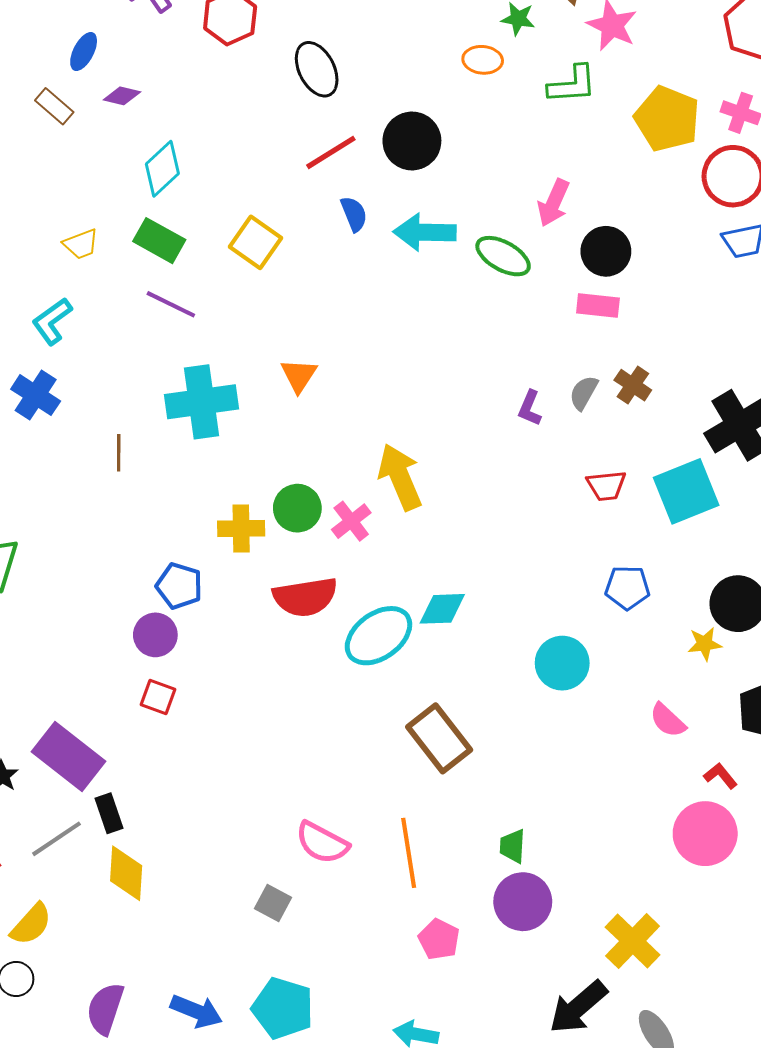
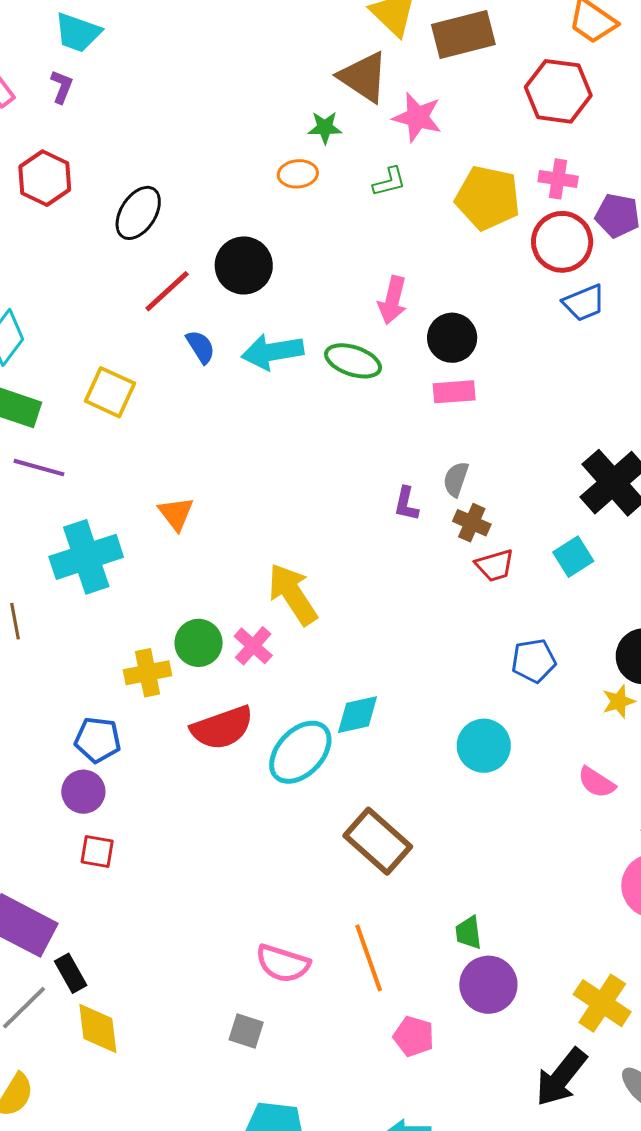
black ellipse: (317, 69) -> (138, 213), turned 70
green L-shape: (572, 85) -> (389, 182), size x0.7
brown cross: (633, 385) -> (472, 523), moved
cyan square: (686, 491) -> (573, 557), size x0.6

